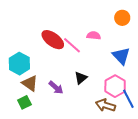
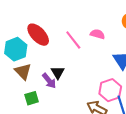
red ellipse: (53, 40) -> (38, 35), moved
black triangle: (81, 78) -> (58, 73), moved, turned -32
green square: (24, 102) -> (32, 98), moved

